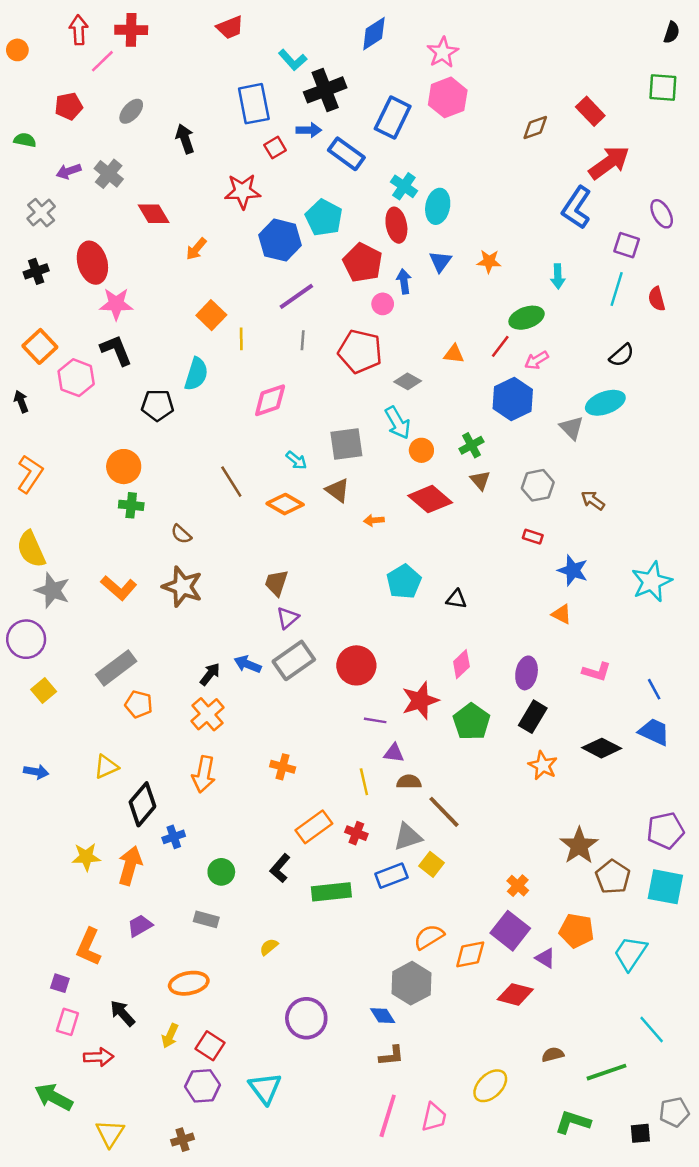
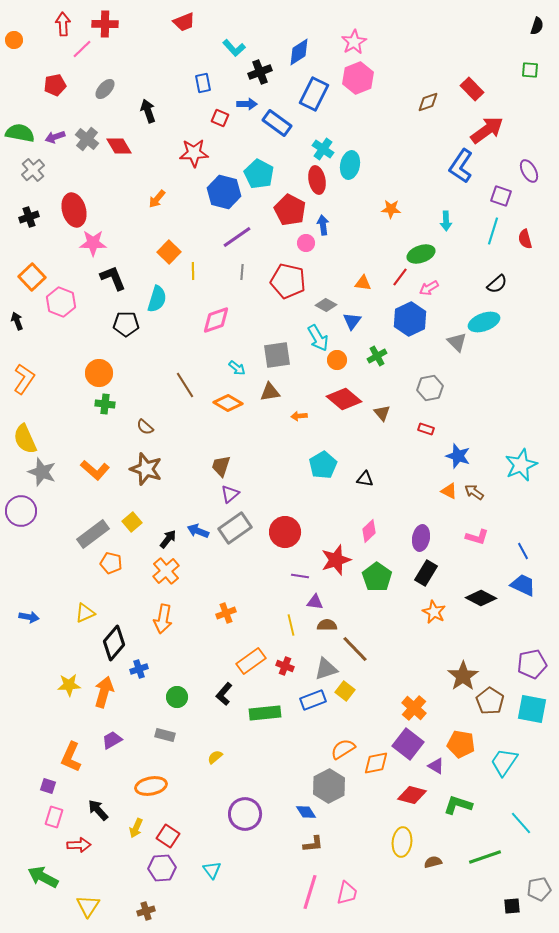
blue diamond: (374, 34) -> (299, 52), moved
green square: (663, 87) -> (530, 70), size x0.7
black cross: (325, 90) -> (260, 72), size x0.7
blue rectangle: (254, 104) -> (203, 83), size x0.6
green semicircle: (25, 140) -> (20, 133), moved, size x1.6
red square: (275, 148) -> (220, 118), turned -36
red diamond: (154, 214) -> (119, 146), moved
blue triangle: (440, 261) -> (352, 321), moved
black L-shape: (116, 350) -> (113, 278), moved
brown triangle: (480, 480) -> (382, 413), moved
brown triangle: (338, 490) -> (270, 392), turned -45
brown arrow: (593, 500) -> (474, 492), moved
yellow square: (44, 690) -> (132, 522), moved
orange cross: (283, 767) -> (226, 613), turned -36
orange cross: (518, 886) -> (414, 708), size x1.4
brown semicircle: (553, 1055) -> (433, 862), moved
yellow ellipse: (490, 1086) -> (402, 842), moved, turned -40
cyan triangle: (265, 1088) -> (212, 870), size x0.7
green L-shape: (573, 1122) -> (458, 805), moved

